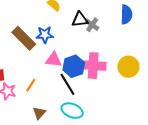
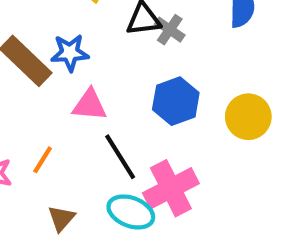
blue hexagon: (74, 66) -> (176, 101), moved
pink cross: (93, 66) -> (171, 188), moved, turned -30

